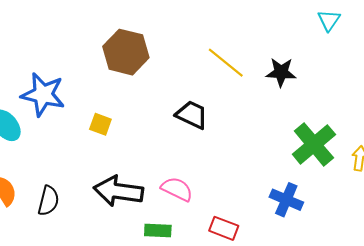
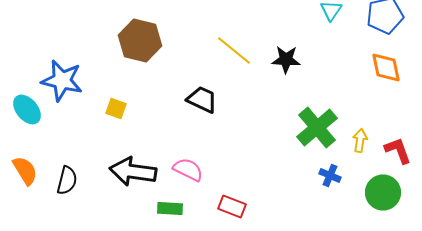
blue cross: (286, 200) -> (330, 175), moved, size x0.7

